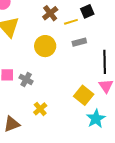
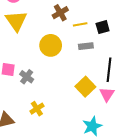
black square: (87, 11) -> (103, 27), moved
yellow square: (84, 95) -> (85, 87), moved

